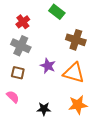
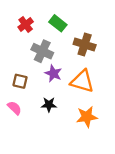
green rectangle: (57, 12) -> (58, 23), moved
gray cross: (21, 46) -> (42, 51), moved
black star: (44, 109) -> (49, 105), moved

